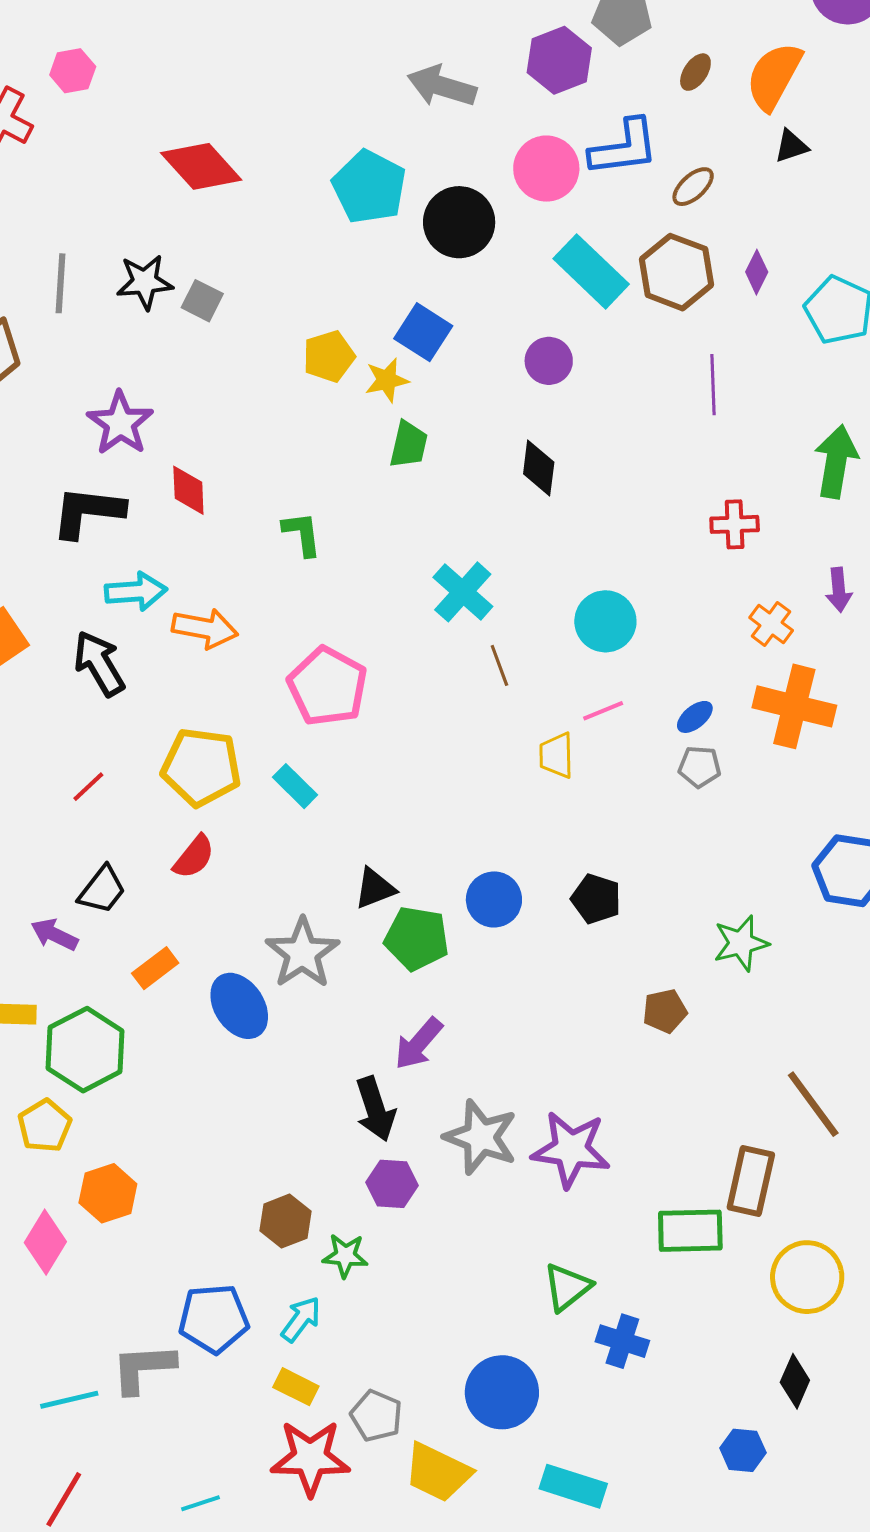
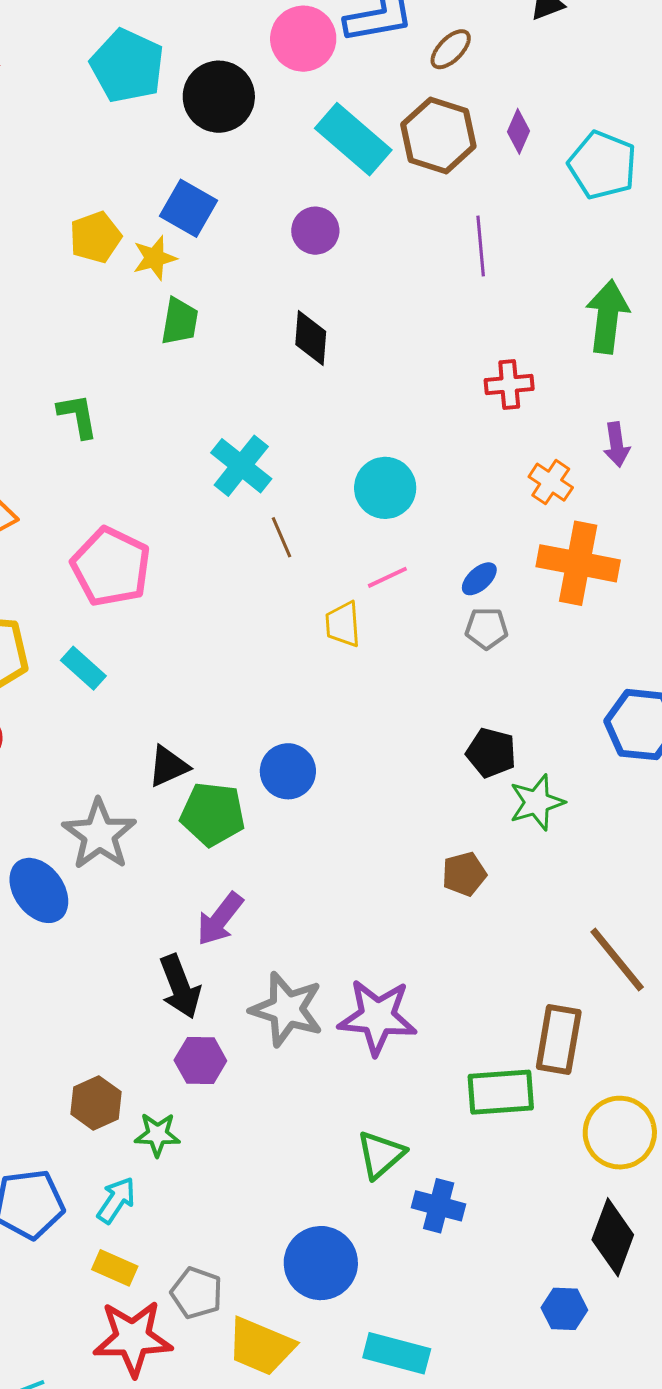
black pentagon: (596, 899) -> (491, 753), moved
black diamond: (795, 1381) -> (613, 1237), size x1.4

